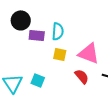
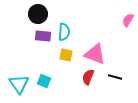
black circle: (21, 20) -> (38, 14), moved
red semicircle: (82, 76) -> (88, 77), turned -119

